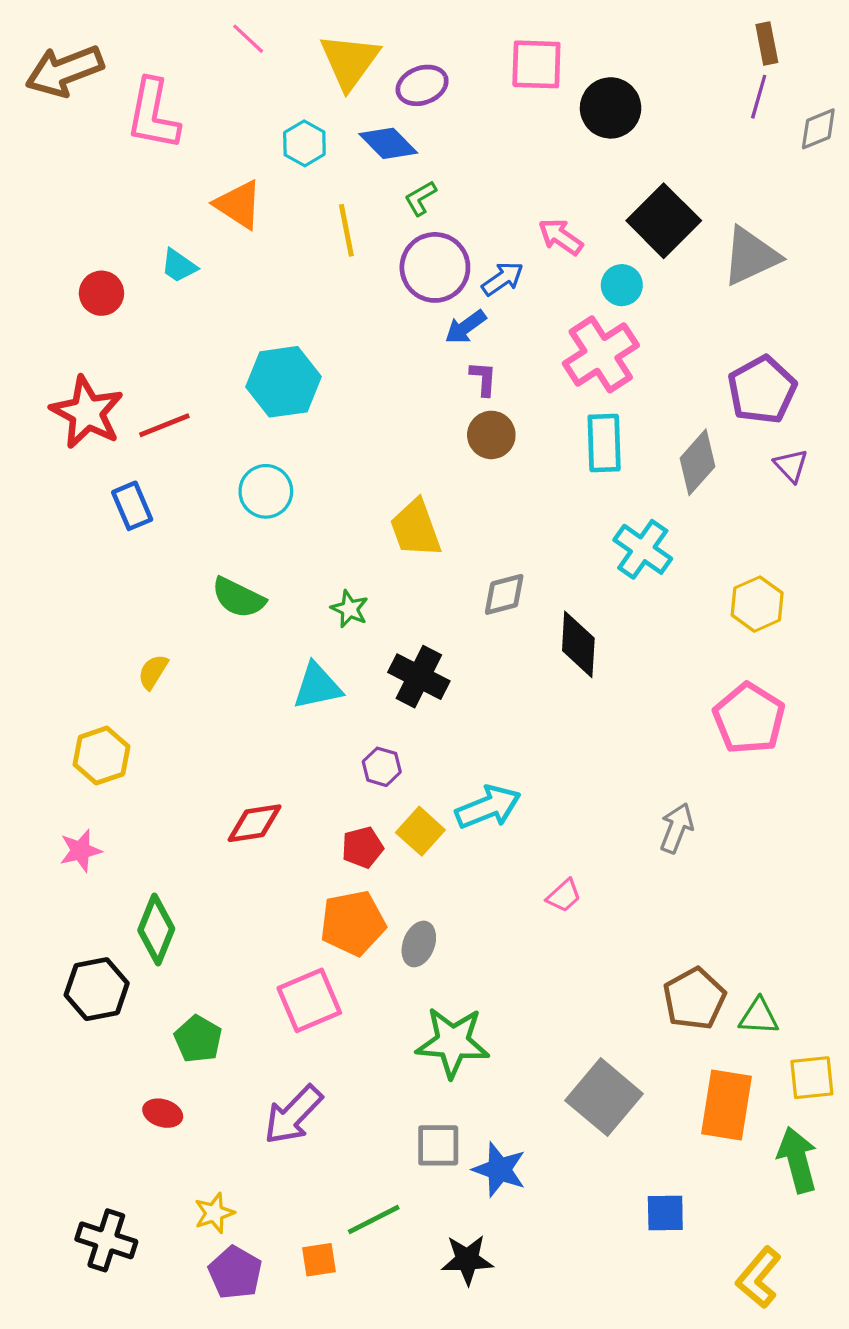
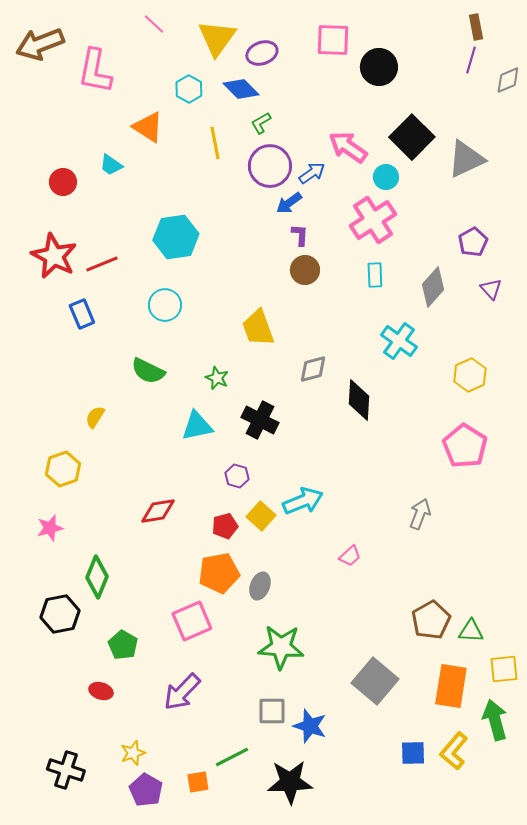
pink arrow: (561, 237) -> (348, 147), size x1.4
purple pentagon: (762, 390) -> (473, 242), size x0.7
cyan rectangle: (604, 443) -> (375, 275), size x0.7
black star: (467, 1260) -> (290, 782), size x1.4
yellow L-shape: (759, 1277) -> (454, 751), moved

